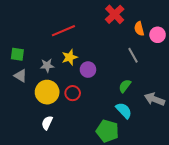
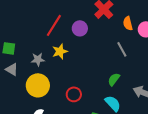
red line: (63, 31) -> (54, 25), turned -35
purple circle: (88, 70) -> (80, 28), moved
red circle: (73, 93) -> (74, 94), moved

